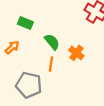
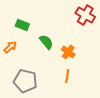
orange line: (51, 64) -> (67, 76), moved

